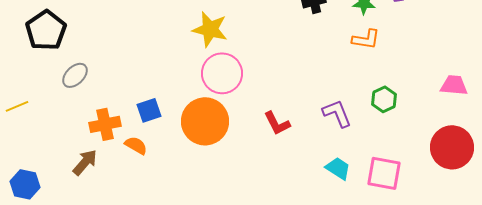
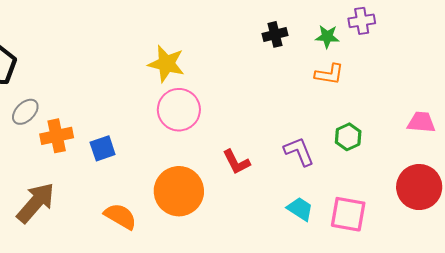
orange circle: (205, 121) -> (179, 191), moved
orange cross: (105, 124) -> (57, 136), moved
orange semicircle: (136, 145) -> (120, 216), moved, size x1.4
brown arrow: (85, 162) -> (36, 203), size x1.5

